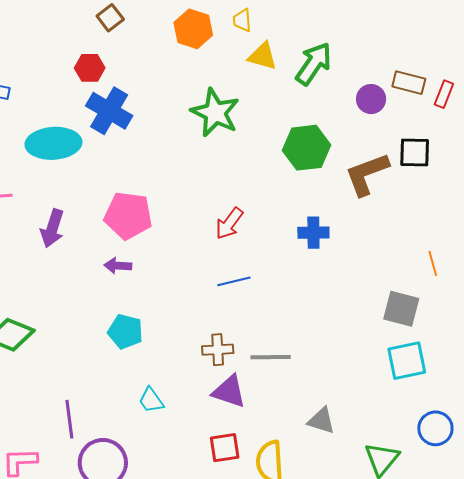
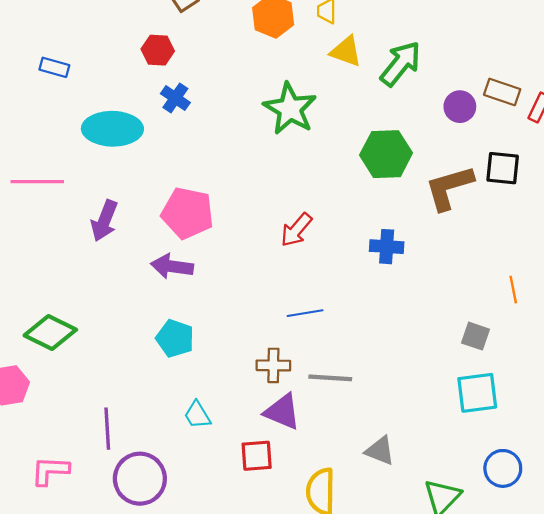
blue cross: (109, 111) -> (175, 98), size x0.6
purple arrow: (118, 266) -> (172, 266), size x1.4
blue line: (234, 281) -> (305, 313), moved
gray square: (401, 309) -> (475, 336), size x0.7
red square: (225, 448) -> (257, 456), moved

